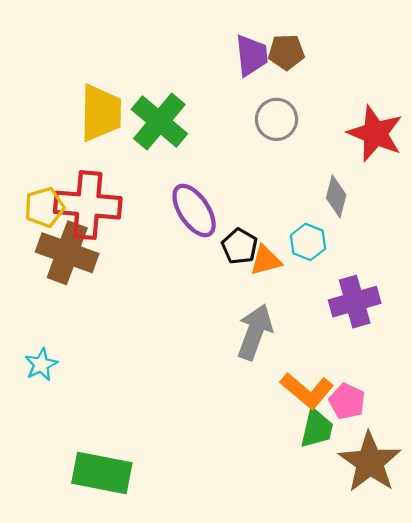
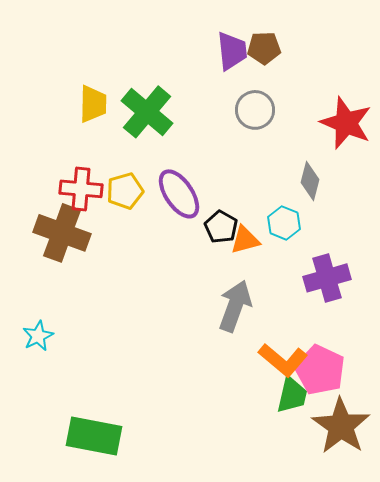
yellow trapezoid: (101, 113) -> (93, 104), size x0.7
red cross: (88, 205) -> (81, 189), size x0.7
yellow pentagon: (44, 207) -> (125, 191), moved
pink pentagon: (347, 401) -> (320, 370), size x1.5

